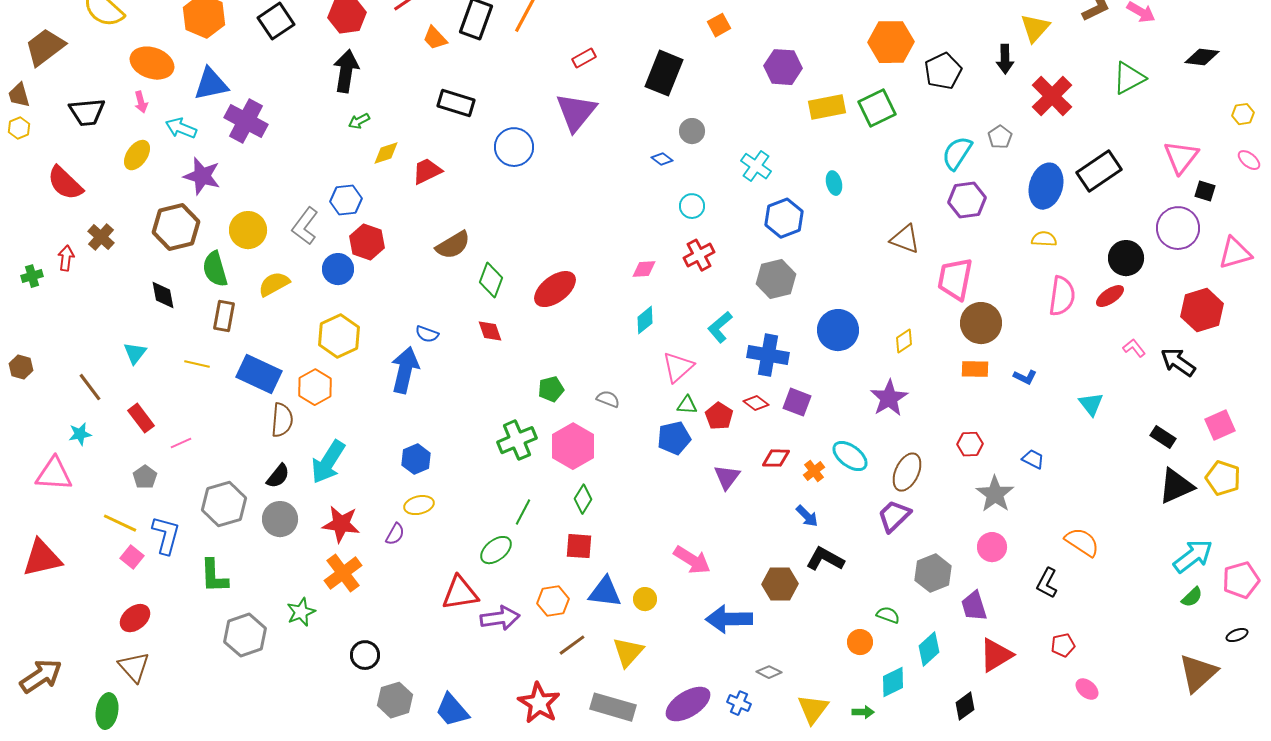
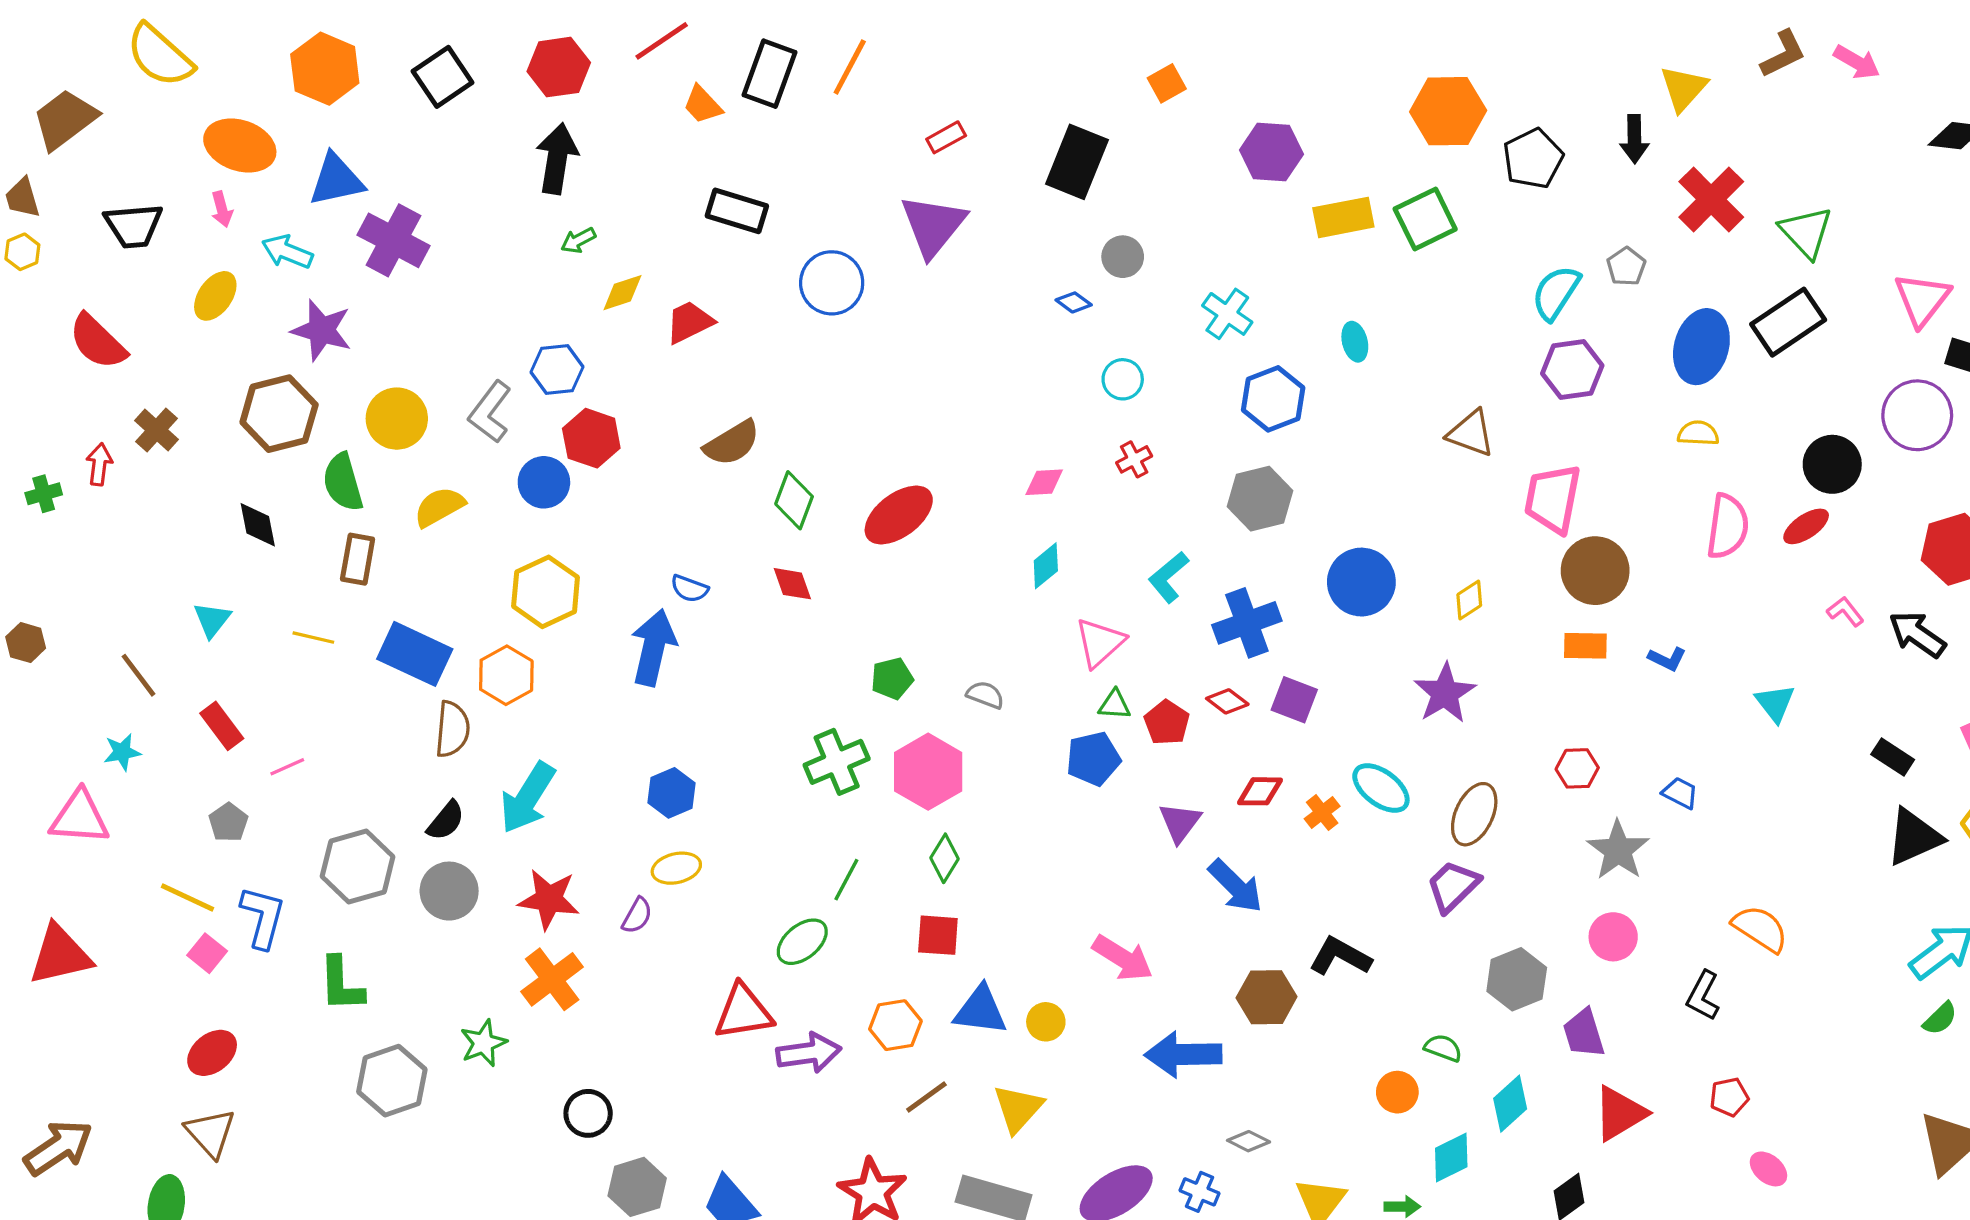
green triangle: (1129, 78) -> (1806, 232), moved, turned -45
red cross: (699, 255) -> (1134, 459), size x0.7
blue cross: (768, 355) -> (1247, 623), turned -30
blue arrow: (807, 516) -> (1235, 886), moved, size x1.5

